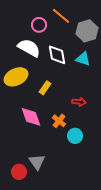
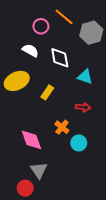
white semicircle: (29, 48) -> (30, 50), size x0.7
cyan triangle: (83, 59) -> (85, 77), moved
pink diamond: (31, 117) -> (31, 140), moved
red circle: (19, 172) -> (25, 188), moved

